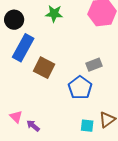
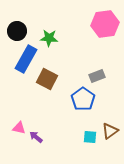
green star: (54, 14) -> (49, 38), moved
pink triangle: (16, 117) -> (19, 128), turned -32

